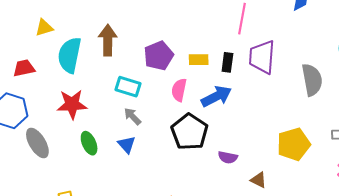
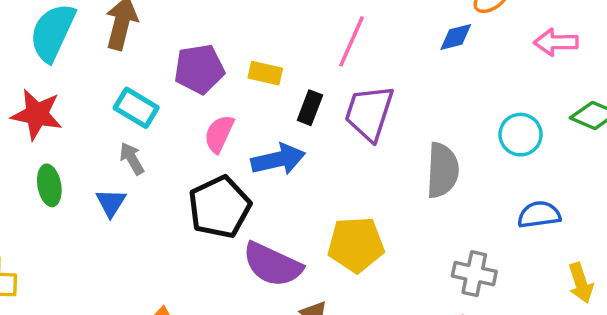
yellow rectangle: (199, 60) -> (265, 73), moved
yellow pentagon: (294, 144) -> (356, 245), moved
purple semicircle: (228, 157) -> (272, 264), size x1.8

